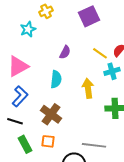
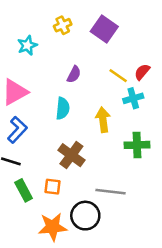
yellow cross: (46, 11) -> (63, 25), moved
purple square: (89, 16) -> (104, 29), turned -30
brown cross: (51, 114) -> (71, 155), moved

